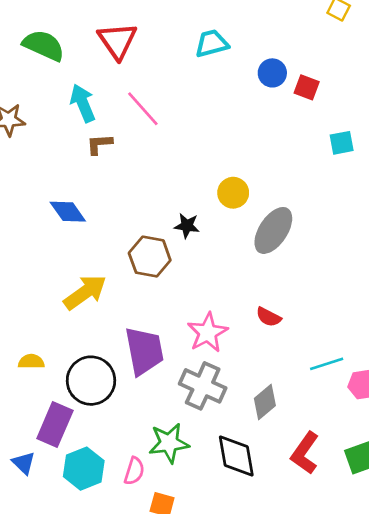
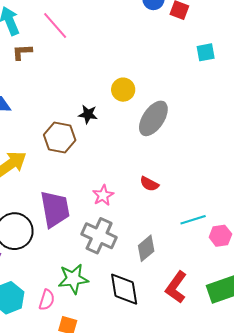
pink star: (208, 333) -> (103, 195), size x0.7

